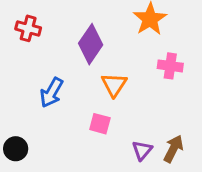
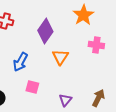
pink square: (100, 124) -> (32, 87), moved
purple triangle: (142, 150) -> (65, 100), moved

